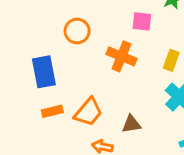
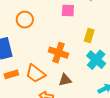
orange cross: (121, 56) -> (58, 53), moved
orange trapezoid: (88, 112) -> (36, 74), turned 90

